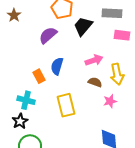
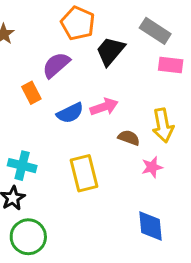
gray rectangle: (112, 13) -> (155, 31), turned 30
pink arrow: (94, 60) -> (104, 107), moved
blue semicircle: (57, 66) -> (70, 113), turned -132
orange rectangle: (39, 76) -> (31, 93), moved

